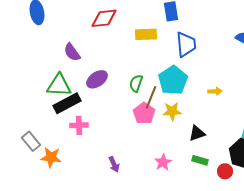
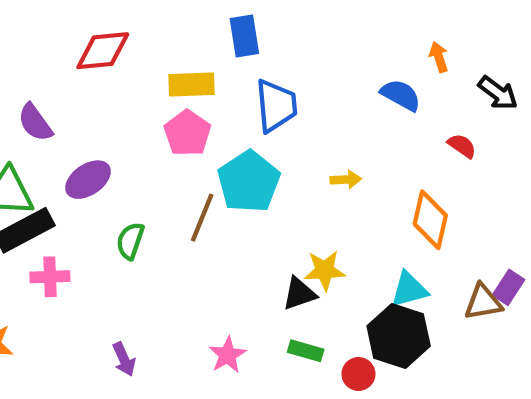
green semicircle: (136, 83) -> (130, 241), moved
yellow arrow: (215, 91) -> (346, 180), moved
yellow star: (172, 111) -> (325, 270), moved
pink pentagon: (144, 113) -> (187, 133), moved

